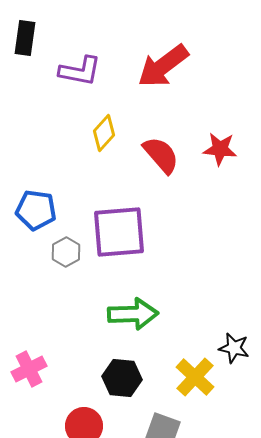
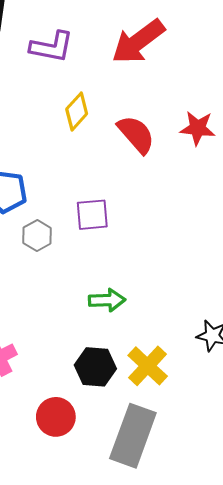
purple square: (119, 232) -> (92, 215), size x0.6
green arrow: (133, 314) -> (107, 300), size x0.7
yellow cross: (195, 377) -> (148, 366), moved

